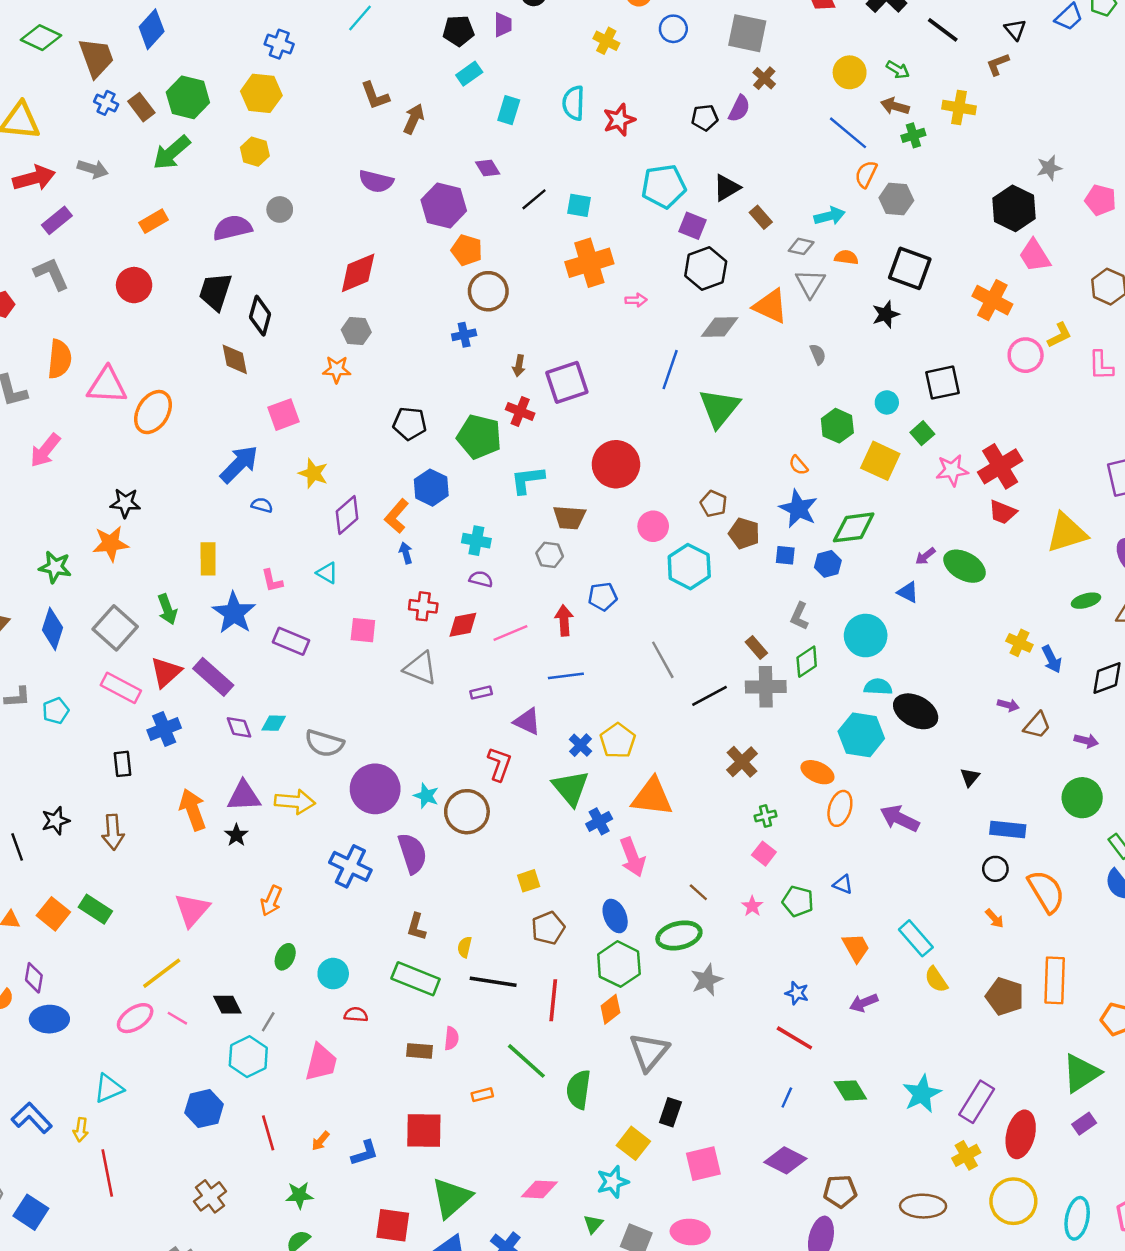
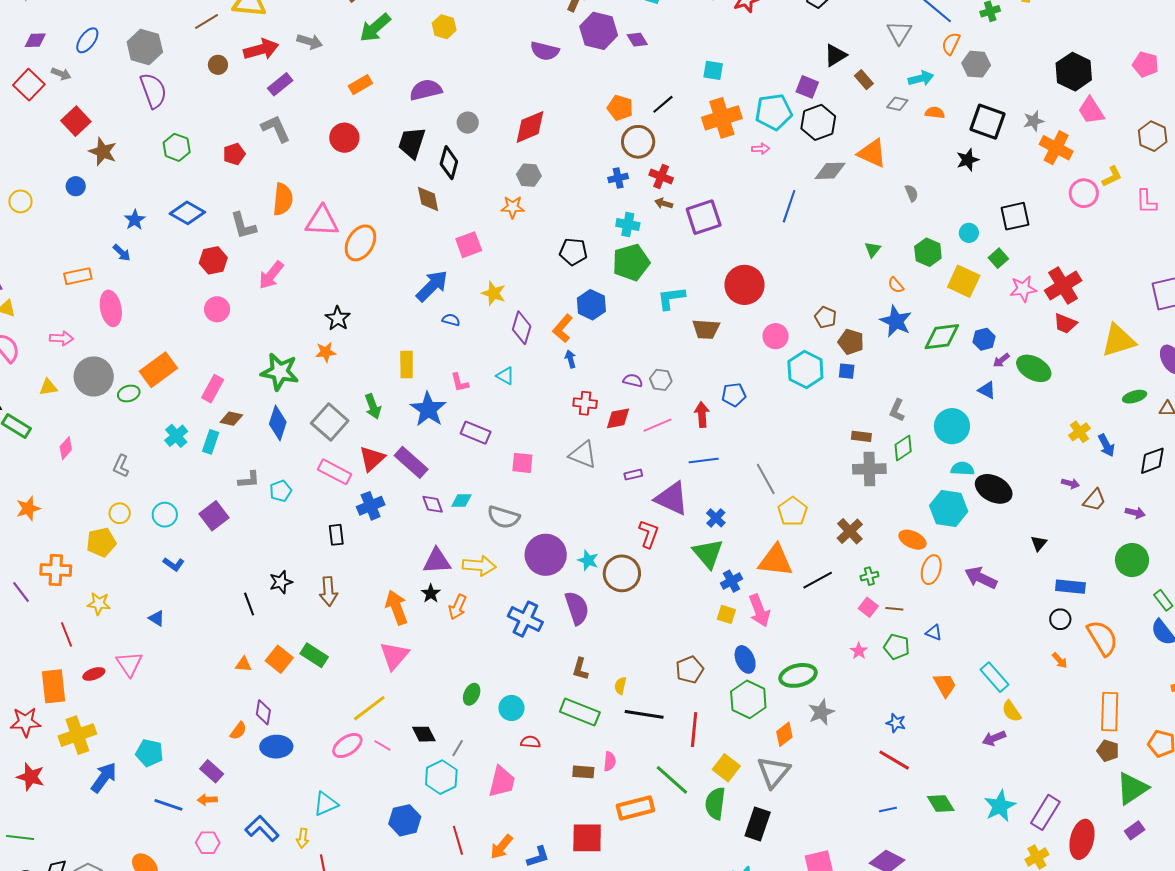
gray star: (1049, 168) -> (1034, 121), moved
cyan pentagon: (664, 186) -> (774, 112), moved
black line: (534, 199) -> (663, 104), moved
purple hexagon: (444, 205) -> (599, 31), moved
gray circle: (280, 209) -> (468, 123), moved
gray triangle: (810, 283) -> (899, 33), moved
brown arrow: (519, 366) -> (664, 203), turned 96
green triangle: (719, 408) -> (873, 249), moved, size x0.5
red cross: (520, 411) -> (661, 176), moved
green pentagon: (479, 437) -> (631, 262), turned -30
black star: (125, 503) -> (338, 318), turned 30
purple diamond: (347, 515) -> (522, 328), turned -32
cyan cross: (476, 541) -> (628, 224), moved
orange star: (111, 544) -> (326, 352), size x0.7
gray hexagon: (550, 555) -> (661, 380), moved
blue square: (785, 555) -> (847, 371), moved
blue hexagon: (828, 564) -> (984, 339), moved
green star: (55, 567) -> (280, 372), size x1.4
pink square: (363, 630) -> (522, 463), moved
yellow cross: (1019, 643) -> (1080, 432), turned 30
brown rectangle: (756, 647) -> (861, 436), turned -42
gray line: (663, 660) -> (766, 479), moved
black line: (709, 696) -> (818, 580), moved
purple triangle: (527, 721) -> (672, 498), size x1.5
yellow pentagon: (618, 741) -> (793, 511), moved
orange arrow: (193, 810) -> (396, 607), moved
yellow square: (529, 881) -> (726, 614), moved, turned 36
brown line: (698, 892) -> (894, 609), moved, turned -36
orange arrow: (271, 901) -> (458, 607), moved
brown pentagon: (1005, 996) -> (1108, 751), moved, size x0.7
purple arrow: (864, 1003) -> (994, 738), moved
orange diamond: (610, 1009) -> (784, 734), moved
orange rectangle: (482, 1095) -> (635, 808), size x2.0
blue line: (787, 1098) -> (888, 809), turned 54
black rectangle: (670, 1112) -> (758, 824), moved, size x1.4
orange arrow: (321, 1141) -> (501, 847), size x1.5
yellow square: (633, 1143) -> (726, 768), moved

